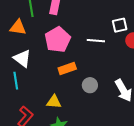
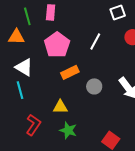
white square: (120, 25) -> (118, 12), moved
white line: (96, 41) -> (95, 41), turned -60

